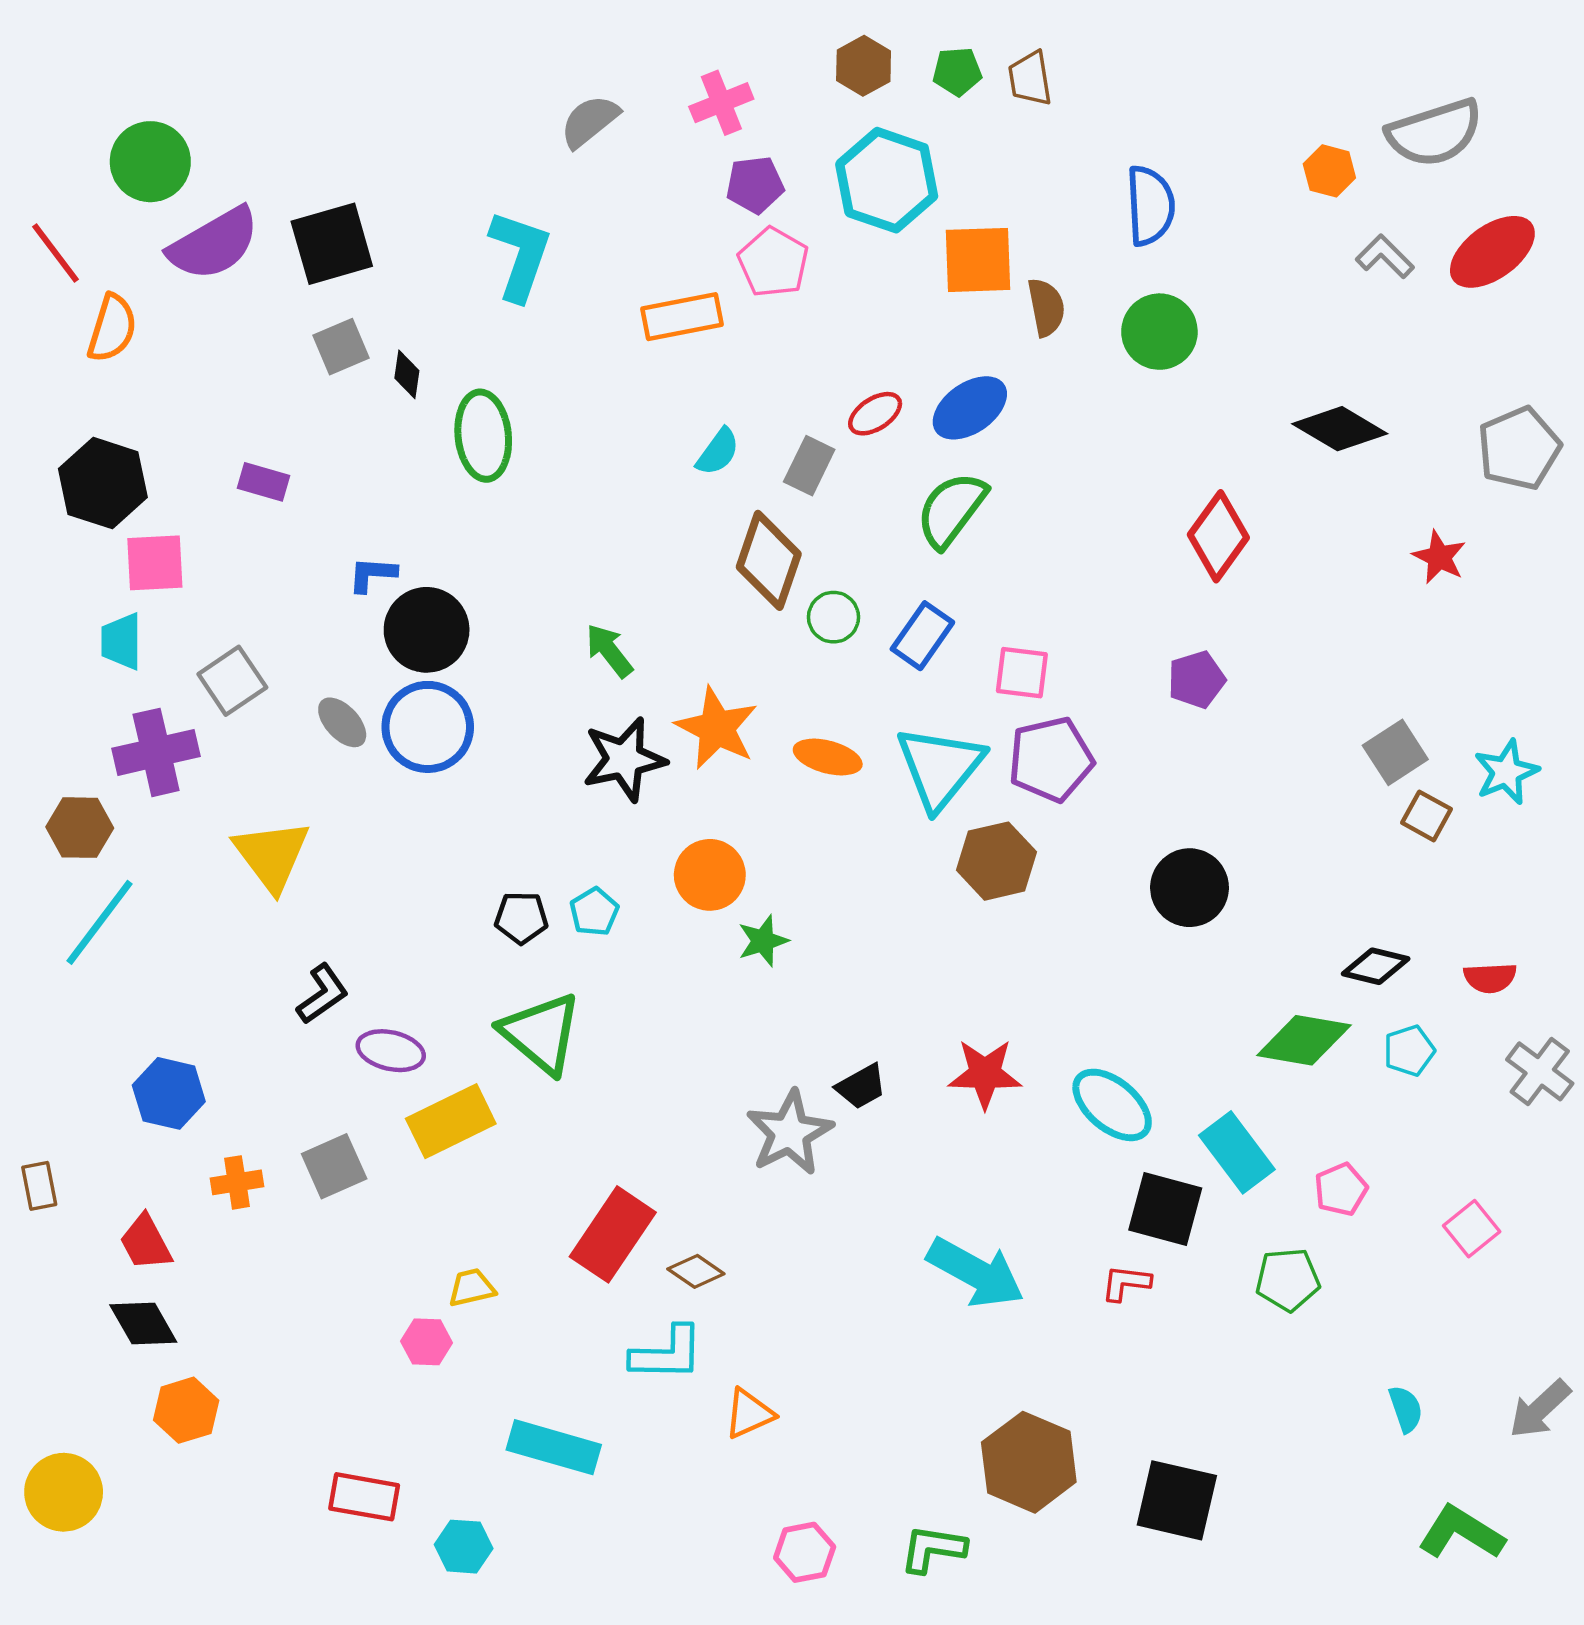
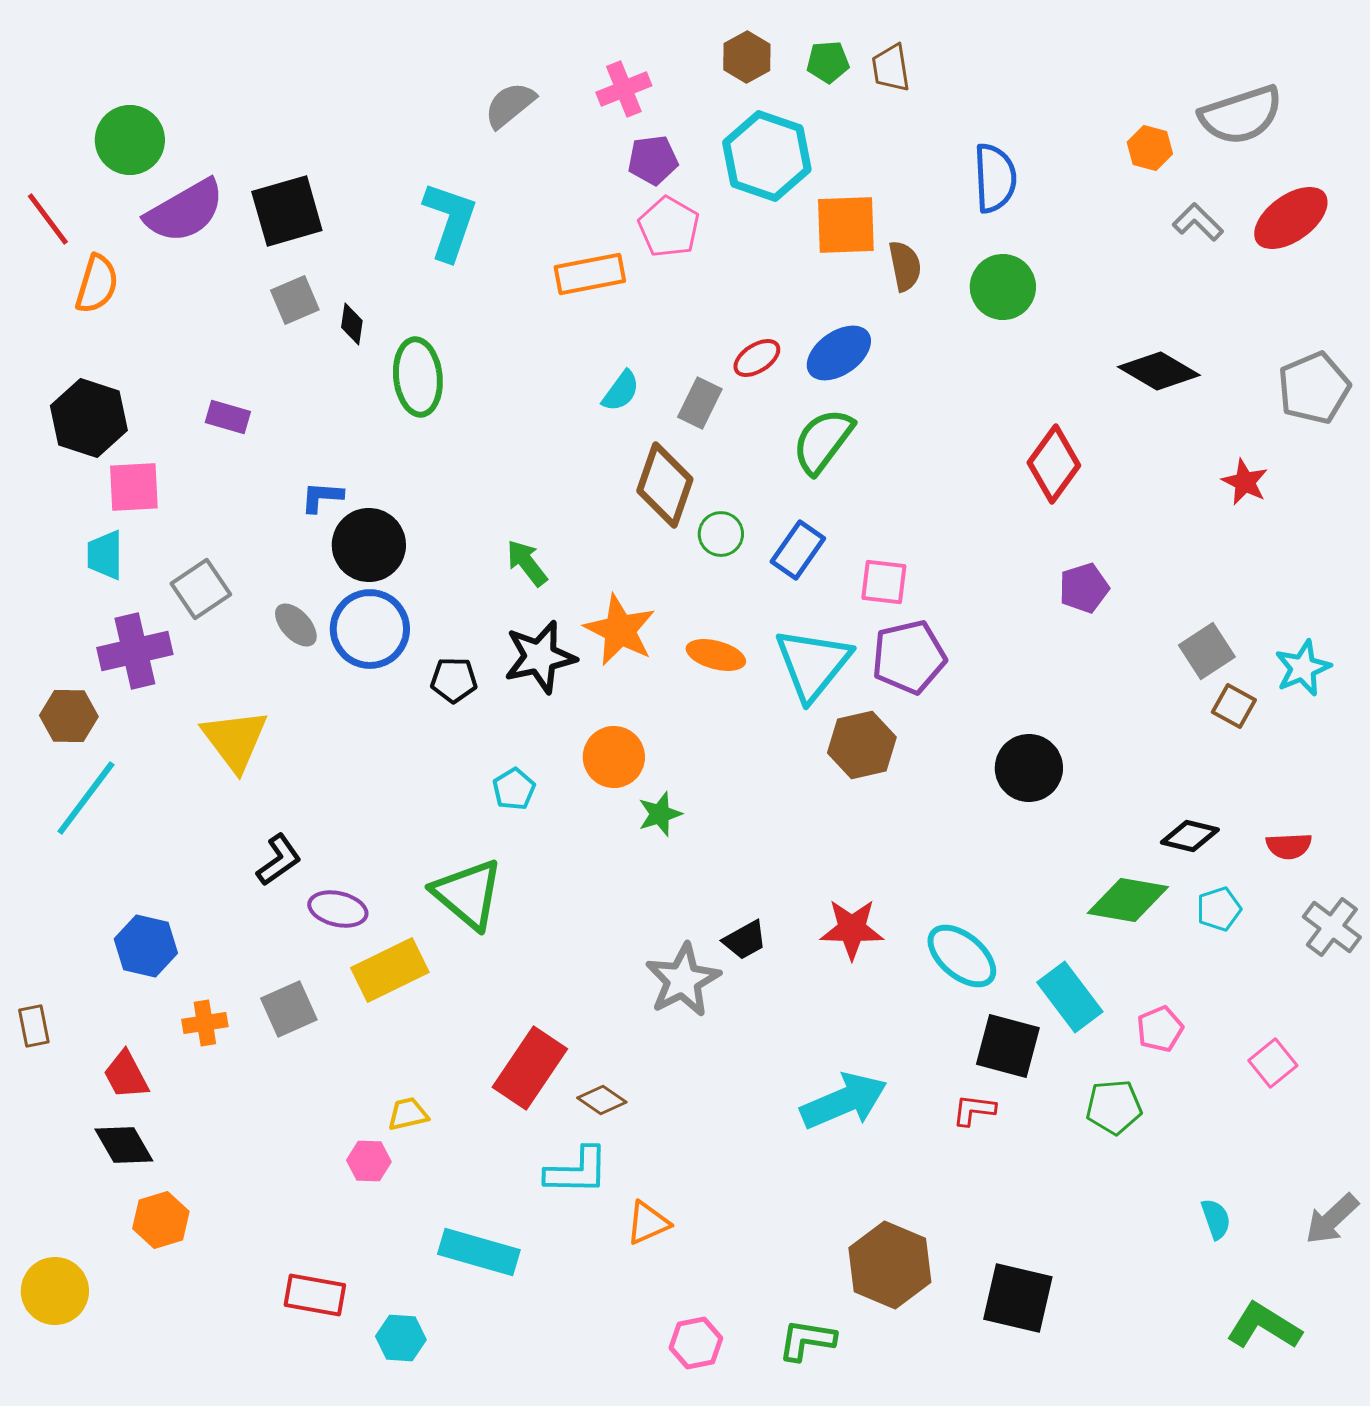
purple pentagon: (1196, 680) -> (1084, 588), moved
black pentagon: (521, 918) -> (454, 680), moved
cyan arrow: (976, 1273) -> (844, 1101), turned -52

